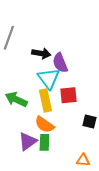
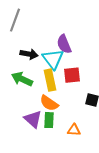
black arrow: (41, 53) -> (29, 54), moved
purple triangle: (28, 141) -> (33, 119), turned -42
orange triangle: (83, 160) -> (74, 130), moved

